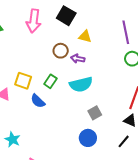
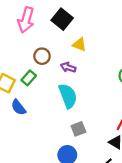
brown circle: (61, 51) -> (42, 56), moved
green rectangle: (50, 81) -> (29, 78), moved
cyan semicircle: (81, 84) -> (68, 96), turned -105

